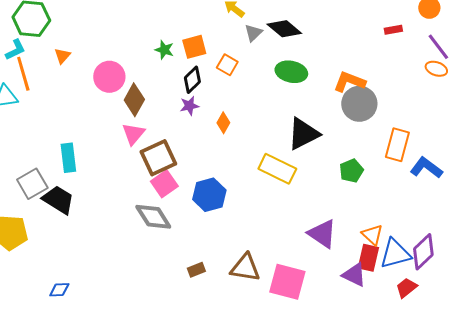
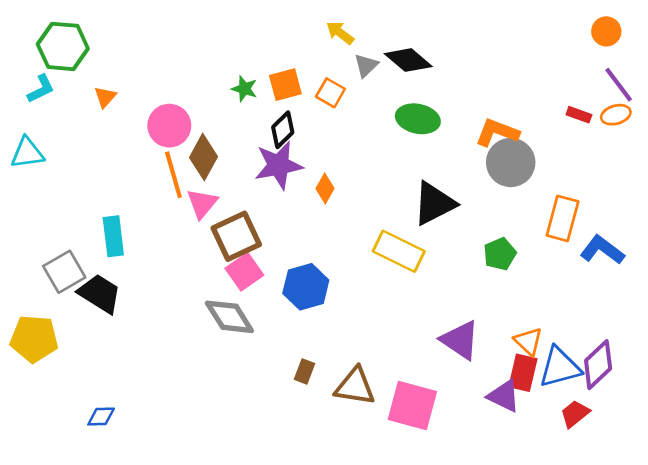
red rectangle: (393, 30) -> (579, 115), moved, turned 30
orange square: (227, 65) -> (330, 93), moved
orange ellipse: (436, 69) -> (616, 115), turned -35
orange line: (23, 74) -> (173, 175), moved
purple star: (189, 106) -> (279, 165), size x1.8
brown rectangle: (196, 270) -> (305, 371), moved, turned -48

